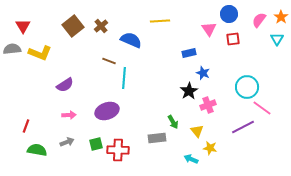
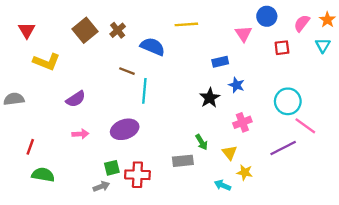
red square: (233, 39) -> (282, 48), moved
gray semicircle: (12, 49) -> (14, 99), moved
black star: (189, 91) -> (210, 98), moved
gray arrow: (67, 142) -> (101, 186), moved

